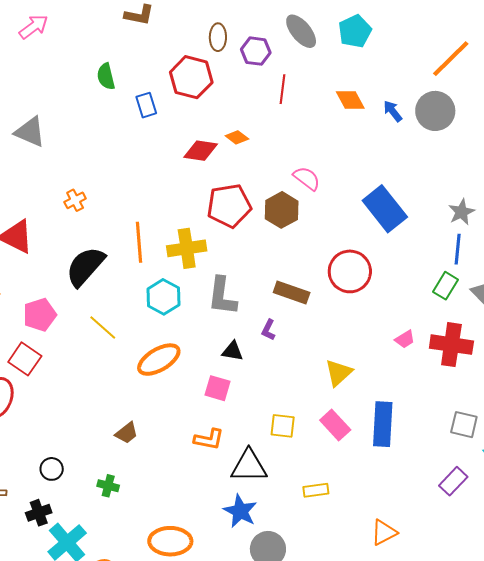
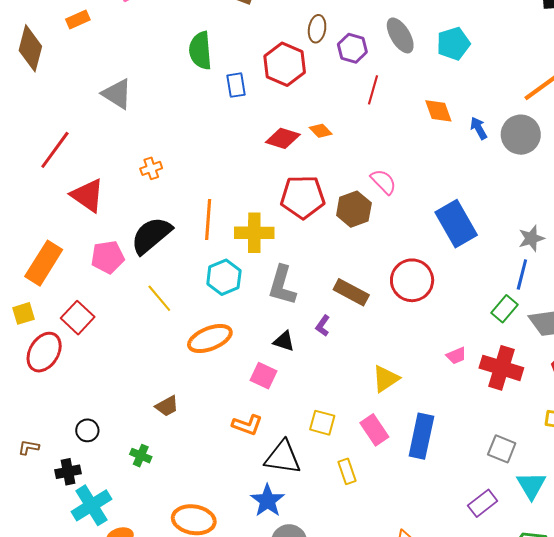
green semicircle: (106, 76) -> (200, 51), size x1.4
pink pentagon: (40, 315) -> (108, 257), moved
yellow rectangle: (316, 490) -> (347, 471), moved, turned 70

